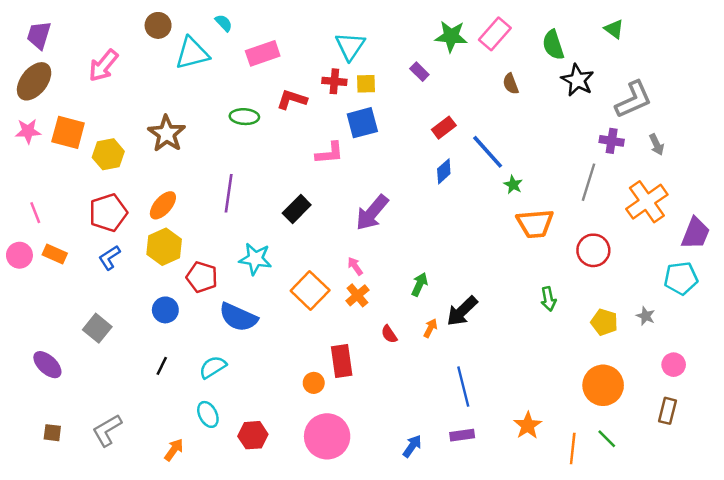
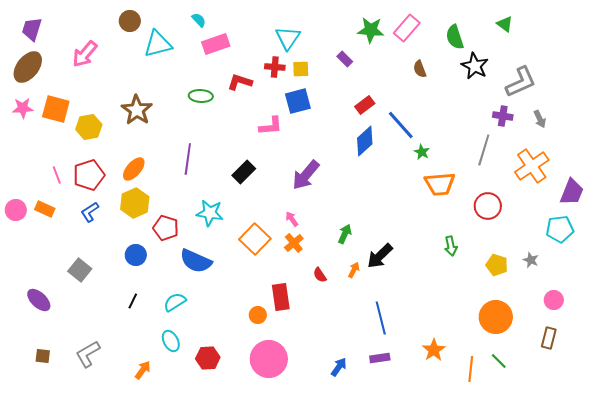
cyan semicircle: (224, 23) -> (199, 20), moved
blue diamond: (444, 171) -> (365, 141), size x1.4
pink line: (35, 213) -> (57, 175), moved

